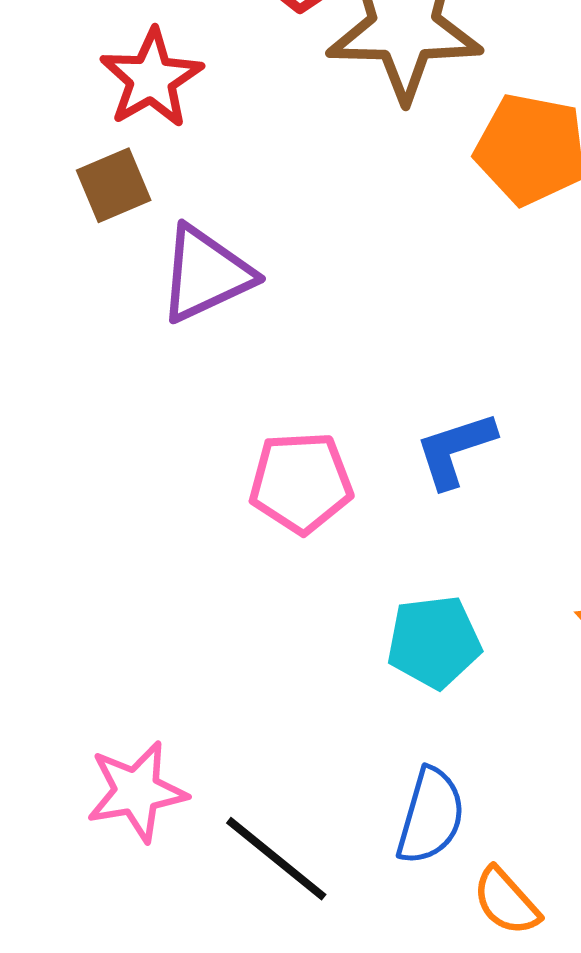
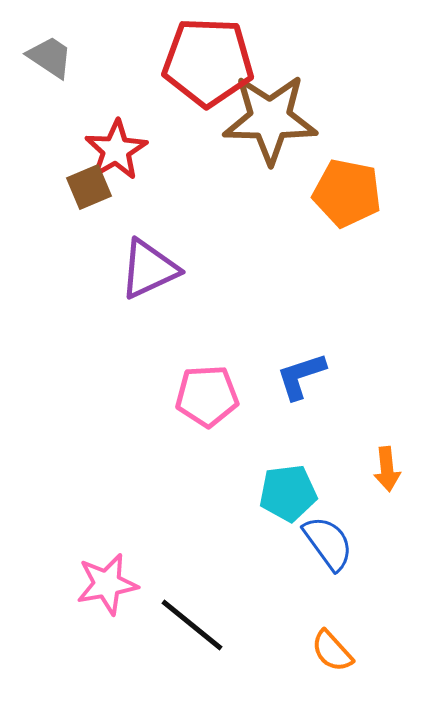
brown square: (114, 185) -> (89, 187), moved
blue semicircle: (431, 816) -> (328, 543), moved, turned -52

